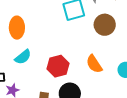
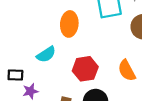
orange ellipse: (17, 28) -> (69, 24), moved

